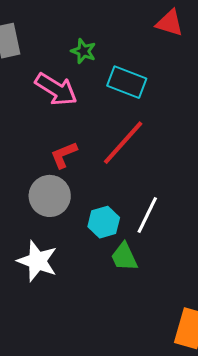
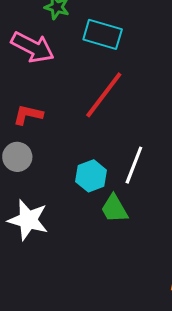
red L-shape: (64, 155) -> (28, 115), moved, turned 40
gray circle: (50, 196) -> (17, 157), moved, size x0.7

